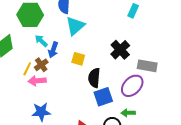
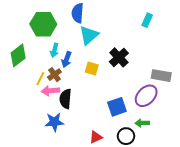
cyan arrow: (41, 41) -> (54, 50), turned -120
black cross: (120, 50) -> (119, 57), moved
black semicircle: (94, 78) -> (66, 99), moved

